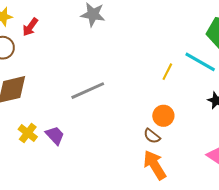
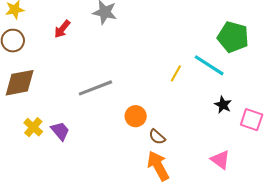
red arrow: (30, 27) -> (62, 29), moved
orange circle: (163, 116) -> (136, 116), moved

